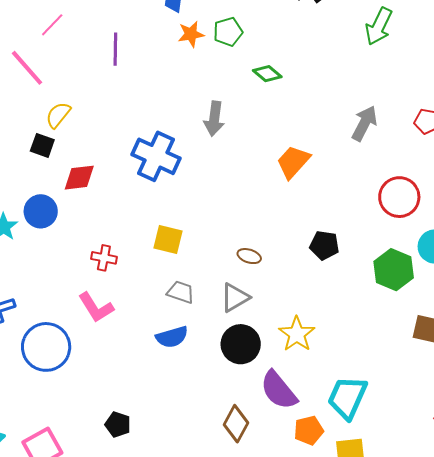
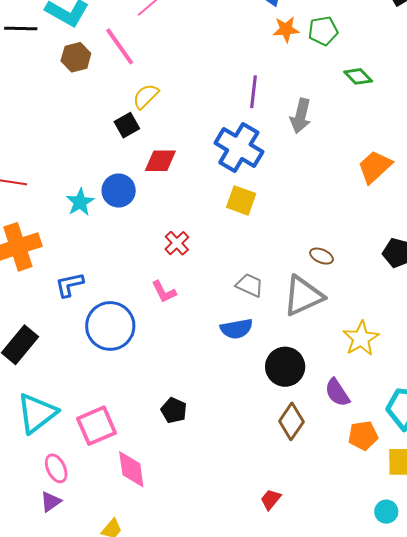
purple line: (115, 49) -> (254, 92), moved
black square: (42, 145) -> (127, 125), turned 35
yellow square: (168, 239) -> (241, 200), moved
red cross: (104, 258) -> (177, 243), turned 30
gray triangle: (235, 298) -> (303, 296), size x1.4
pink L-shape: (96, 307) -> (164, 292), size x0.7
black circle: (241, 344) -> (285, 367), moved
purple semicircle: (279, 390) -> (337, 393), size x0.7

